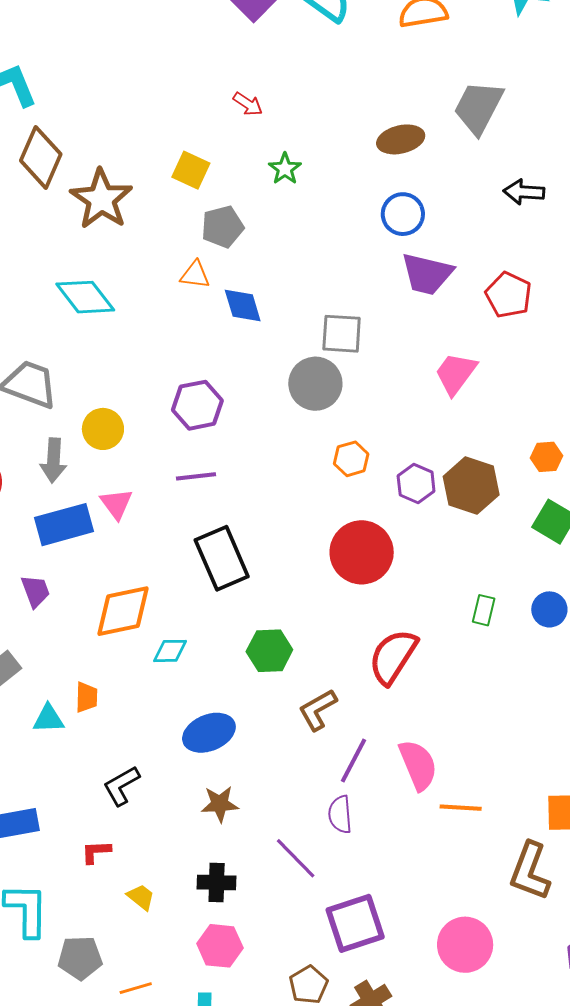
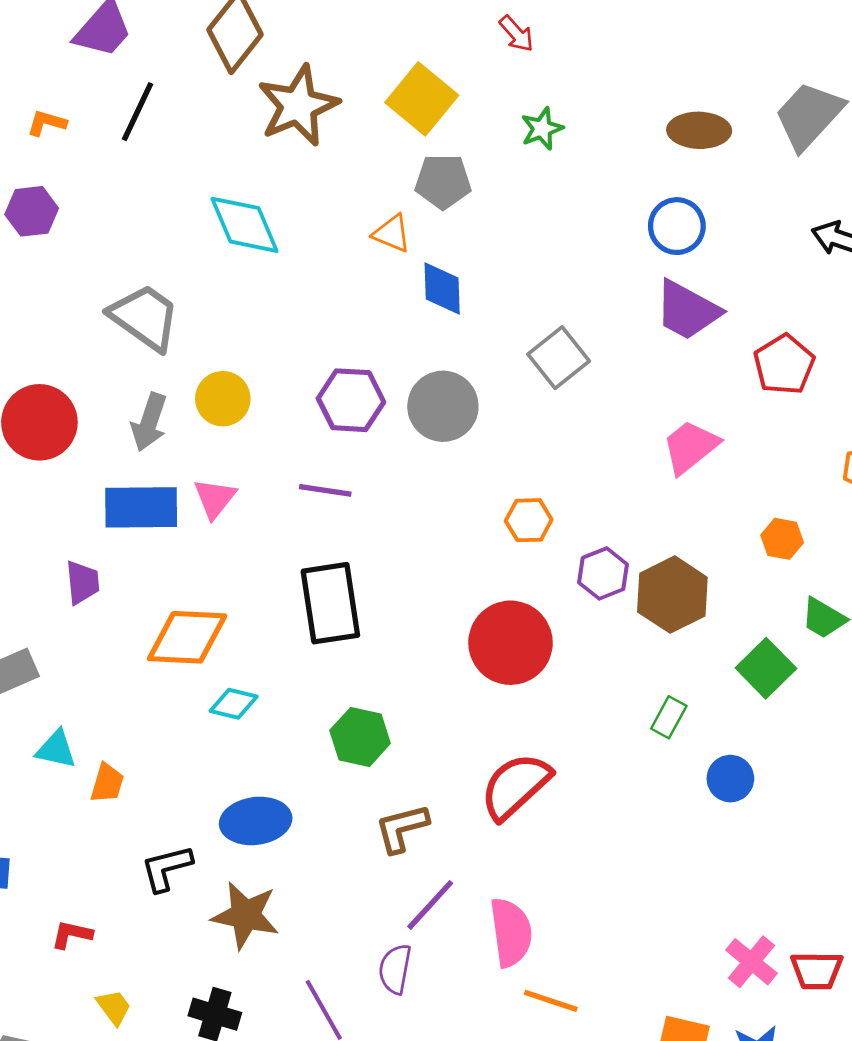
yellow square: (191, 170) -> (422, 99), size x1.4
gray square: (342, 334) -> (559, 358), turned 33
gray circle: (315, 384) -> (443, 406), moved
orange hexagon: (546, 457) -> (782, 539), moved
green rectangle: (484, 610) -> (669, 717), moved
orange trapezoid: (87, 697) -> (107, 783), moved
black L-shape: (121, 786) -> (167, 868), moved
brown star: (220, 804) -> (245, 915), size x1.4

